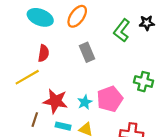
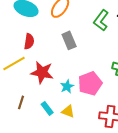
red star: (55, 101) -> (42, 72), moved
cyan rectangle: (63, 126) -> (47, 108), turned 40

